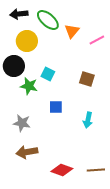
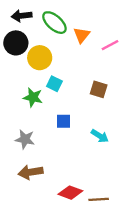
yellow circle: (27, 41) -> (40, 58), moved
black circle: (14, 66) -> (16, 43), moved
cyan arrow: (88, 120) -> (100, 136), turned -70
brown line: (96, 170) -> (99, 199), moved

